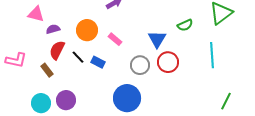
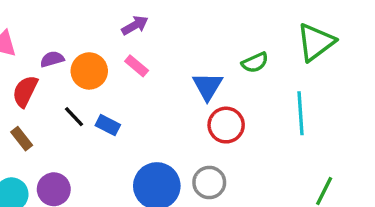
purple semicircle: (53, 29) -> (52, 59), moved
pink rectangle: (115, 39) -> (137, 66), moved
red semicircle: (57, 50) -> (25, 91), moved
gray circle: (140, 65) -> (209, 183), moved

